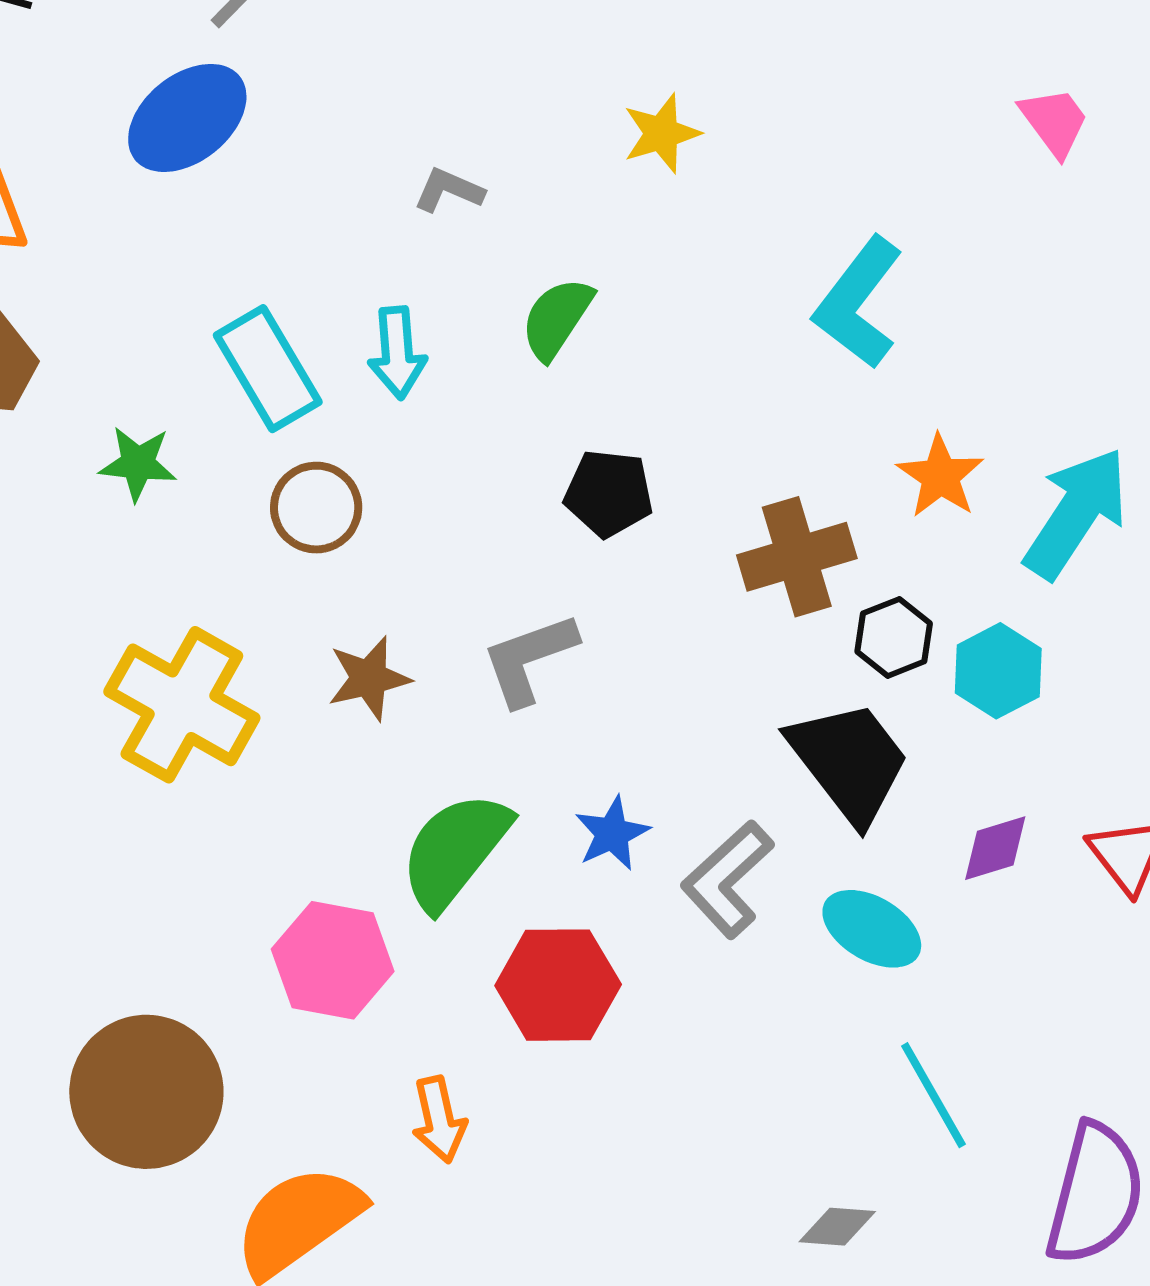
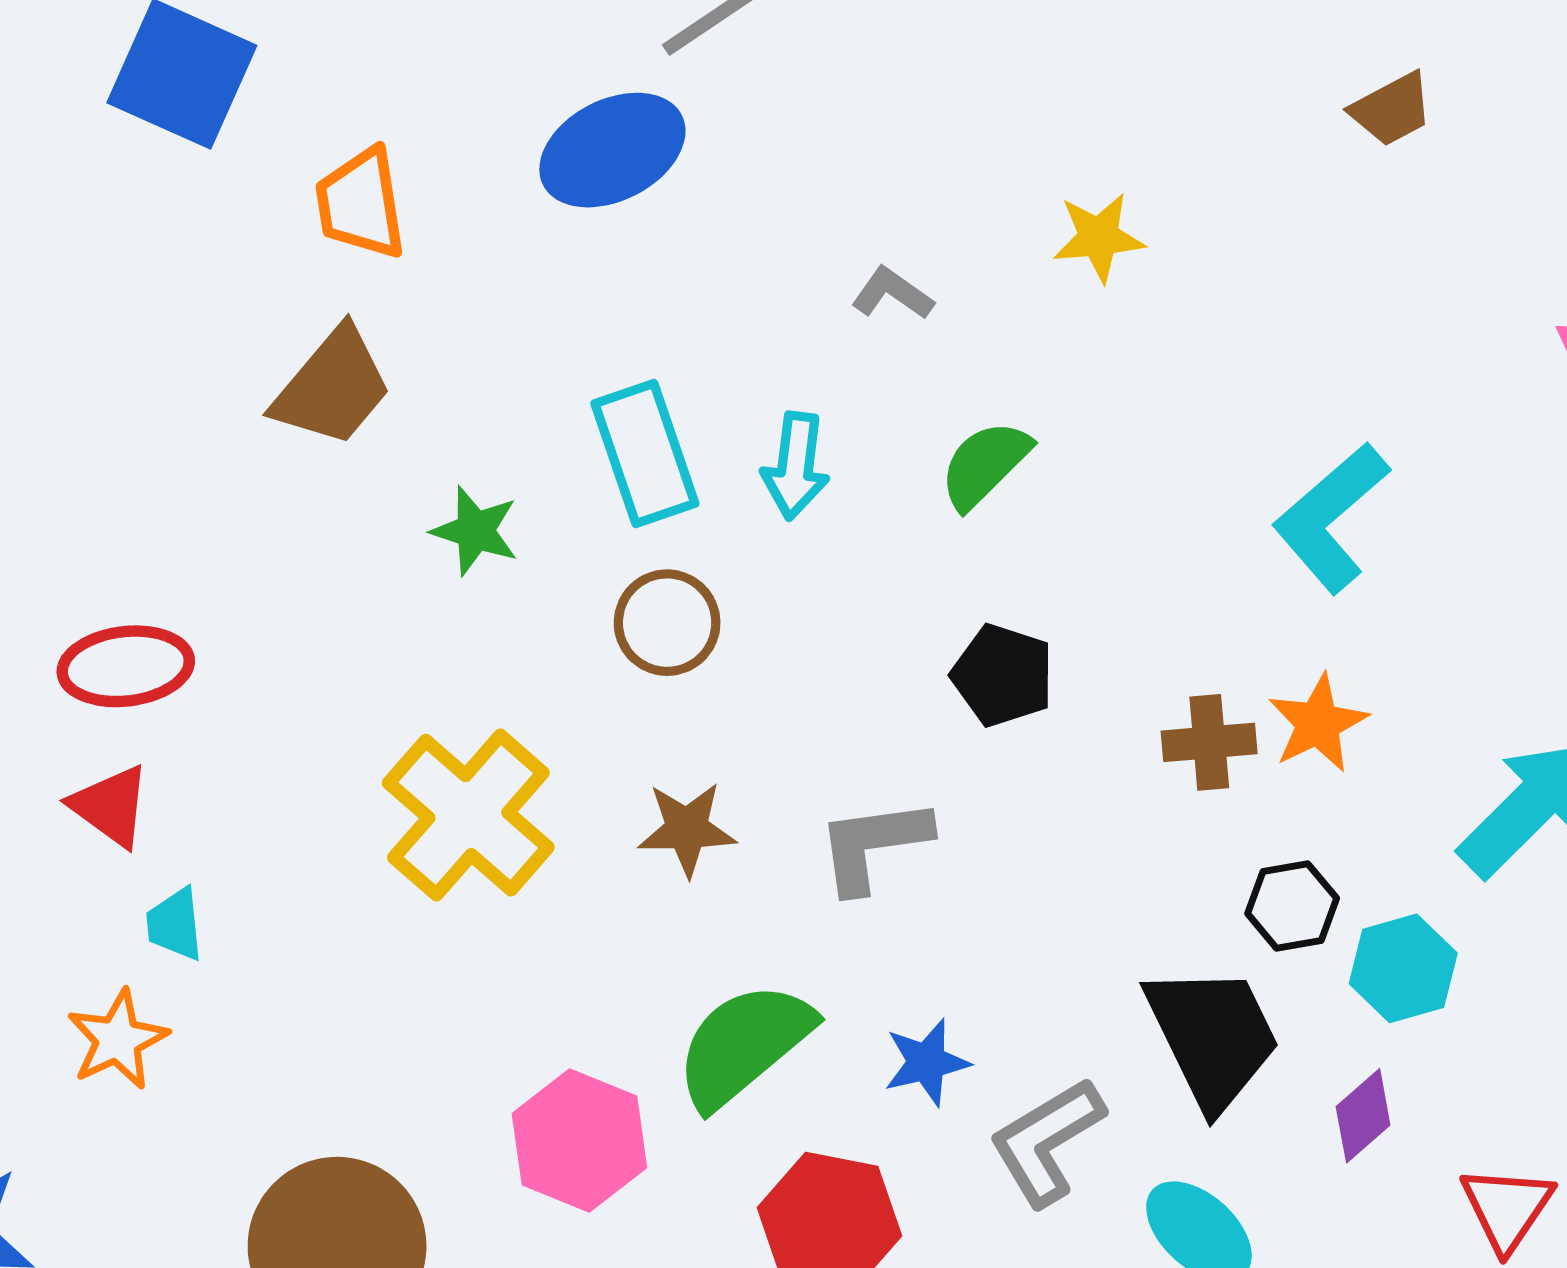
yellow star: (661, 133) -> (1099, 237), moved
orange star: (940, 476) -> (1318, 723), moved
brown cross: (797, 557) -> (1209, 742), moved, size x0.7
purple diamond: (995, 848) -> (1363, 1116), moved, turned -36

